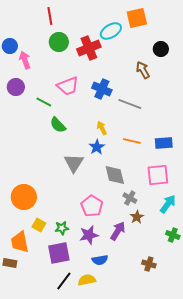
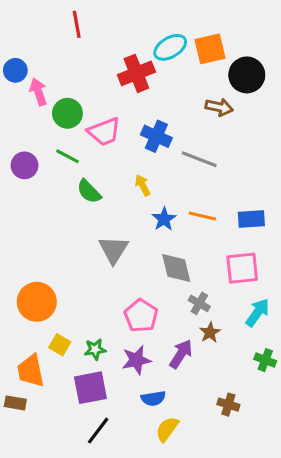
orange square: (137, 18) -> (210, 49), moved
green circle: (59, 42) -> (67, 113), moved
black circle: (161, 49) -> (247, 75), size x1.5
brown arrow: (143, 70) -> (219, 107), turned 132
purple circle: (16, 87) -> (25, 165), moved
yellow arrow: (102, 128) -> (143, 185), moved
blue star: (97, 147) -> (164, 219), moved
yellow semicircle: (87, 280) -> (167, 429), moved, turned -42

